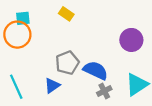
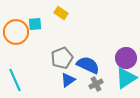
cyan square: (23, 18) -> (35, 24), moved
purple circle: (131, 40) -> (126, 58), moved
blue triangle: (52, 86) -> (68, 80), moved

